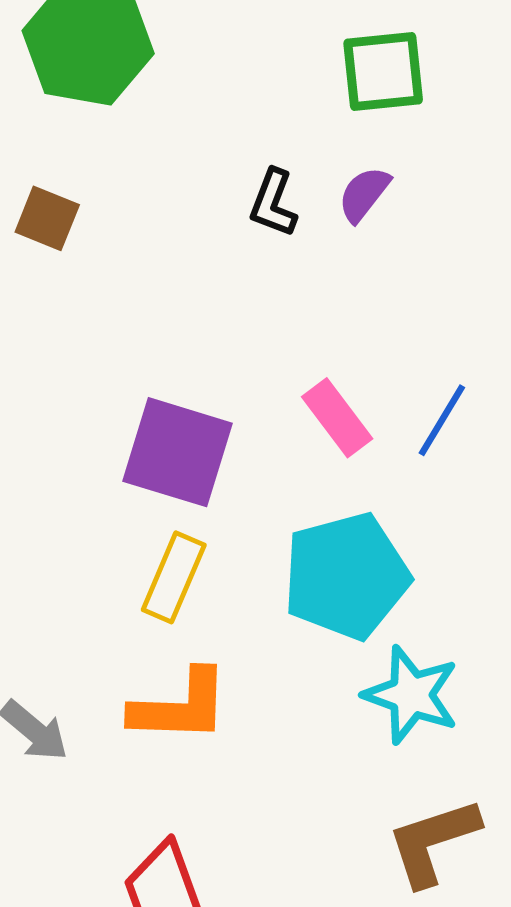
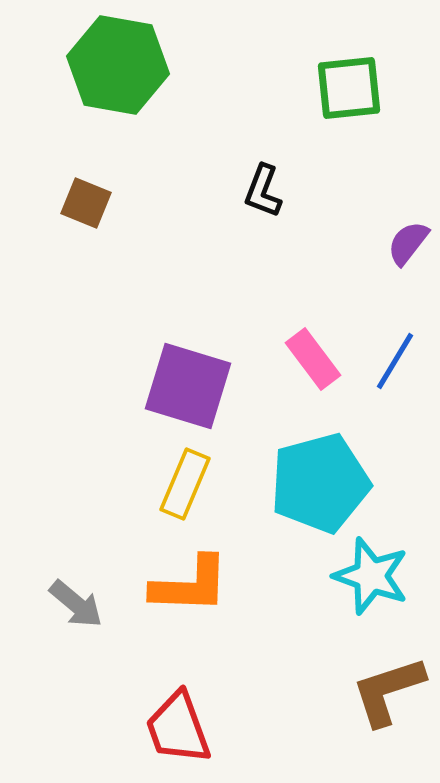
purple semicircle: (364, 194) -> (408, 243), moved

